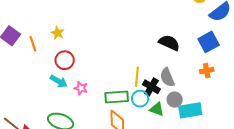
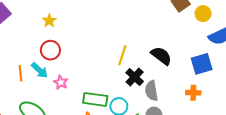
orange line: (33, 44) -> (20, 73), moved
yellow line: (137, 77) -> (122, 55), moved
black cross: (151, 87) -> (135, 77), moved

